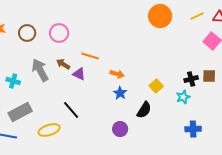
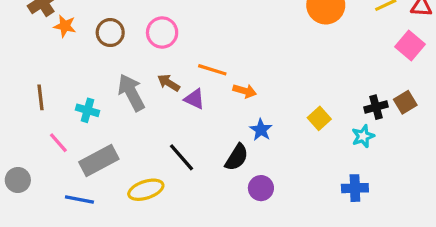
orange arrow: (117, 74) -> (245, 91), moved
brown square: (209, 76) -> (405, 102), turned -32
black semicircle: (144, 110) -> (237, 157), moved
blue cross: (193, 129) -> (355, 188), moved

